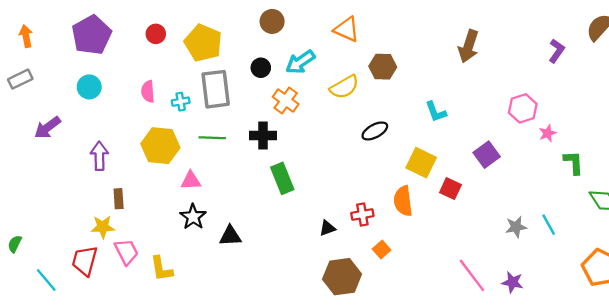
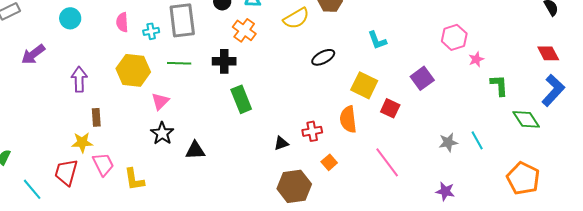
pink triangle: (191, 181) -> (160, 101), turned -42
pink line: (472, 275) -> (387, 162), moved

